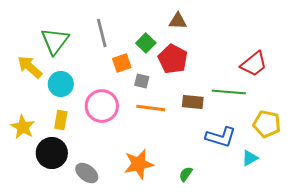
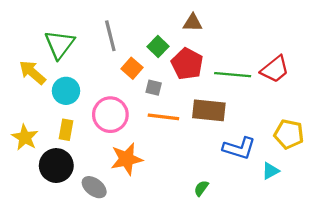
orange square: (122, 63) -> (132, 68), turned -30
green line: (229, 92) -> (233, 75), moved
brown rectangle: (193, 102) -> (209, 110), size x1.4
orange star: (139, 164) -> (127, 159), moved

